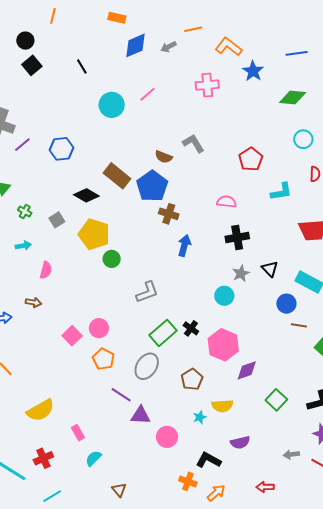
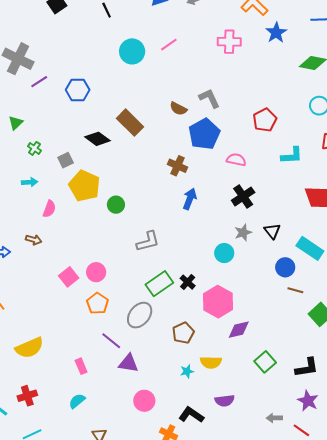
blue pentagon: (152, 186) -> (204, 134), moved
yellow pentagon: (94, 234) -> (84, 186), moved
black cross: (237, 237) -> (243, 196), turned -30
pink rectangle: (78, 433) -> (81, 366), moved
pink circle: (167, 437) -> (144, 401), moved

